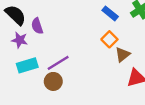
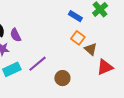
brown triangle: (123, 54) -> (91, 49), turned -32
brown circle: (53, 81) -> (62, 78), moved

